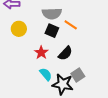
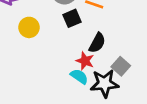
black square: (52, 31) -> (72, 18), turned -32
red star: (41, 53) -> (85, 61), moved

